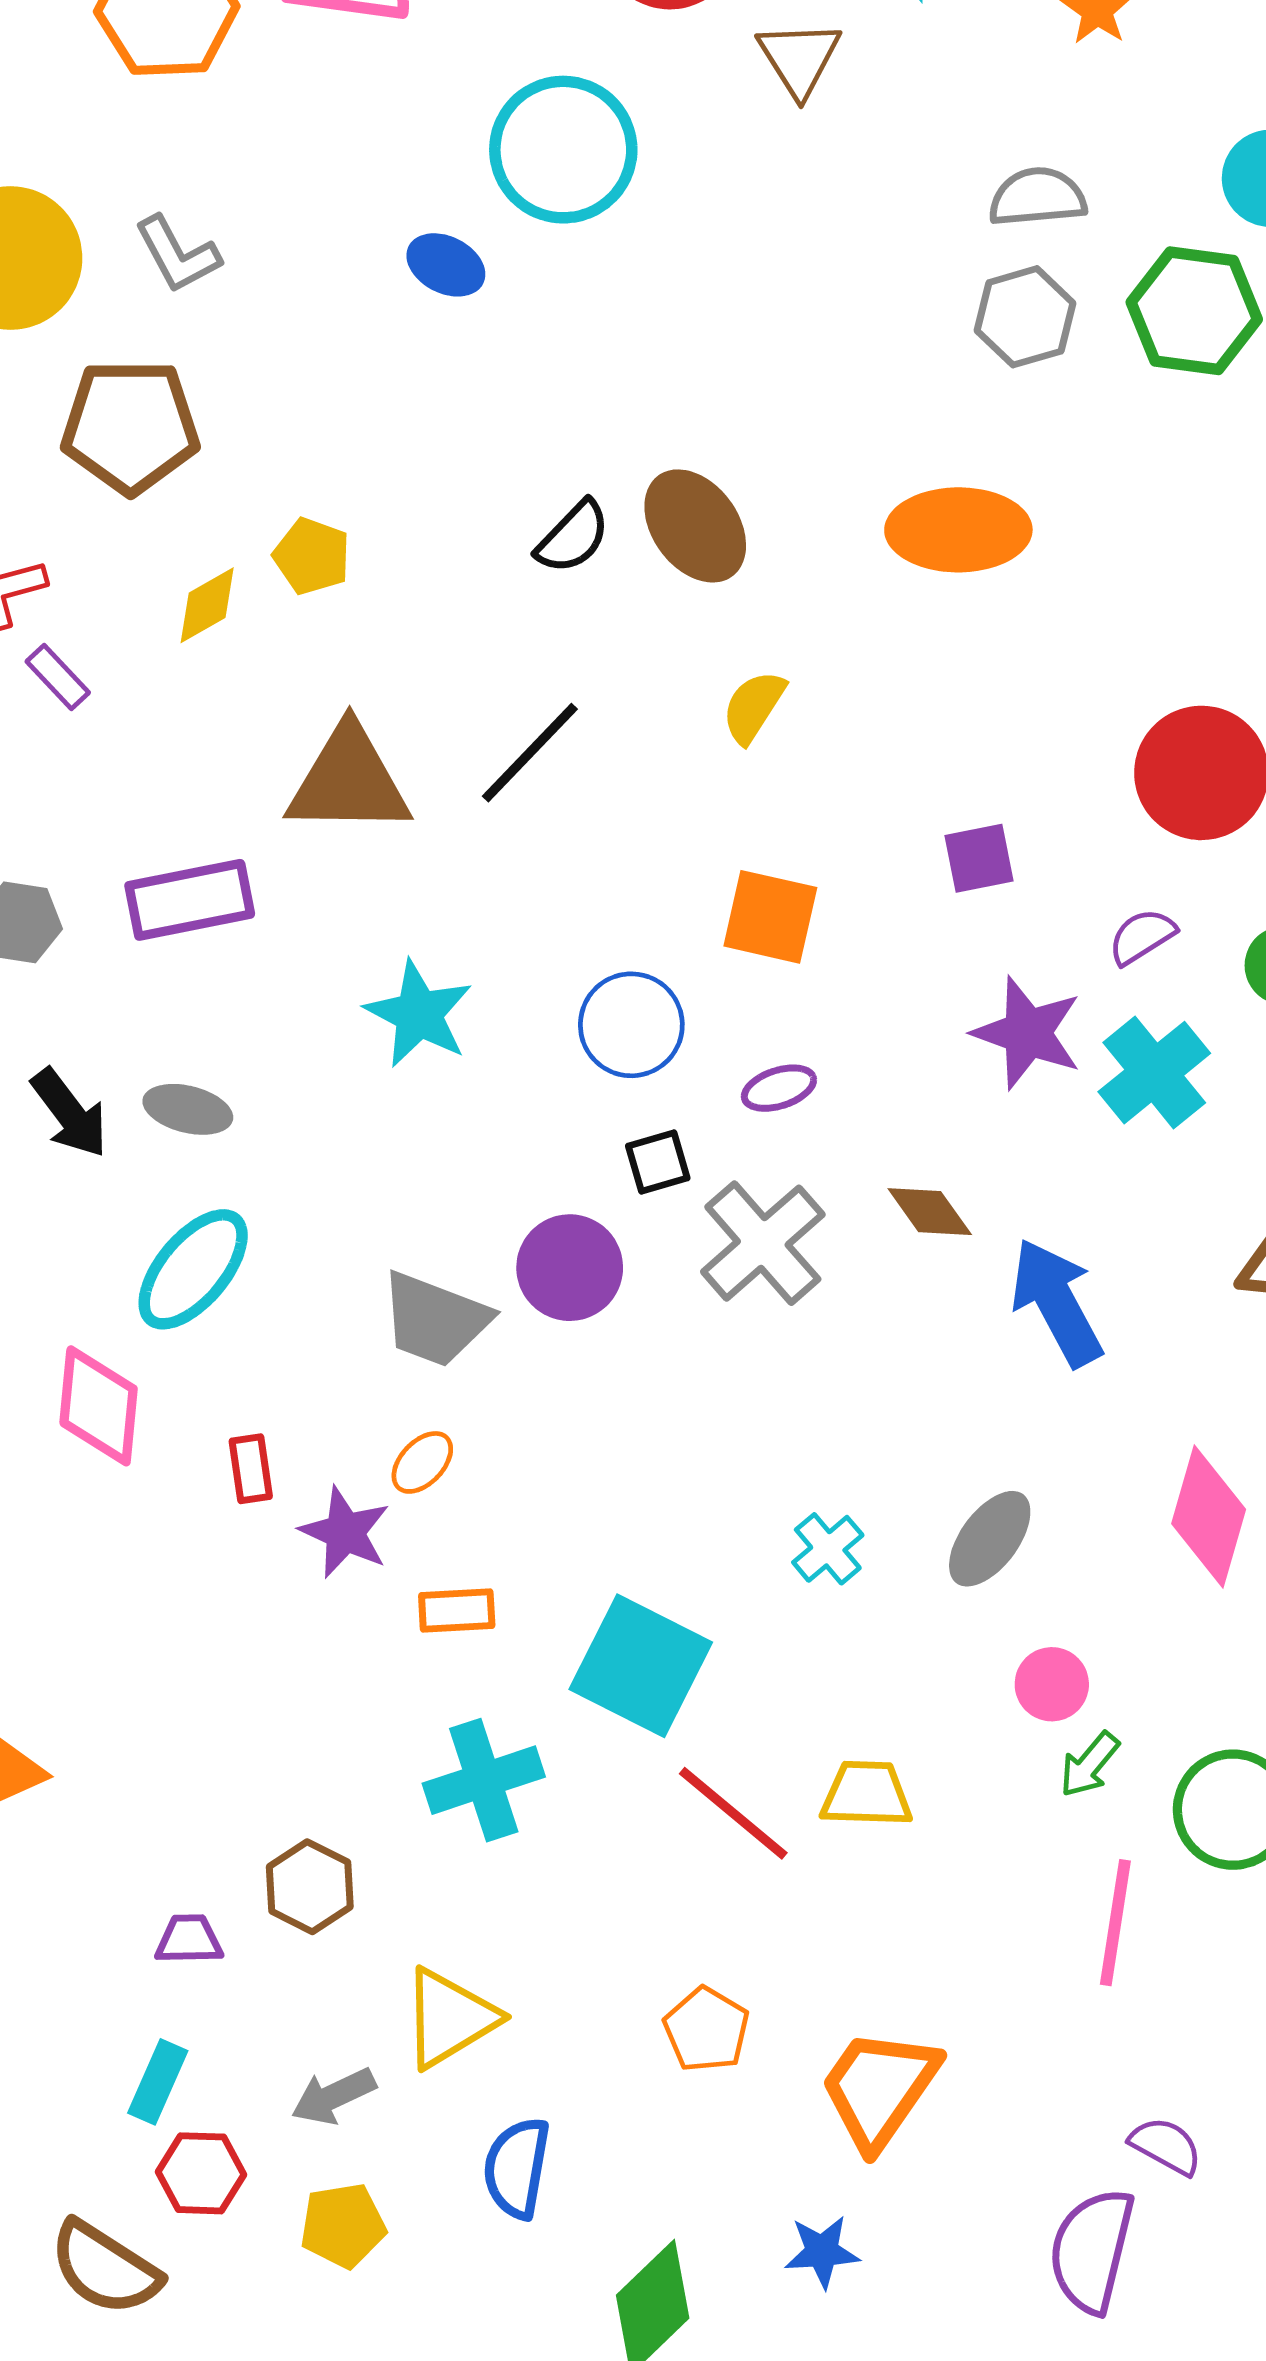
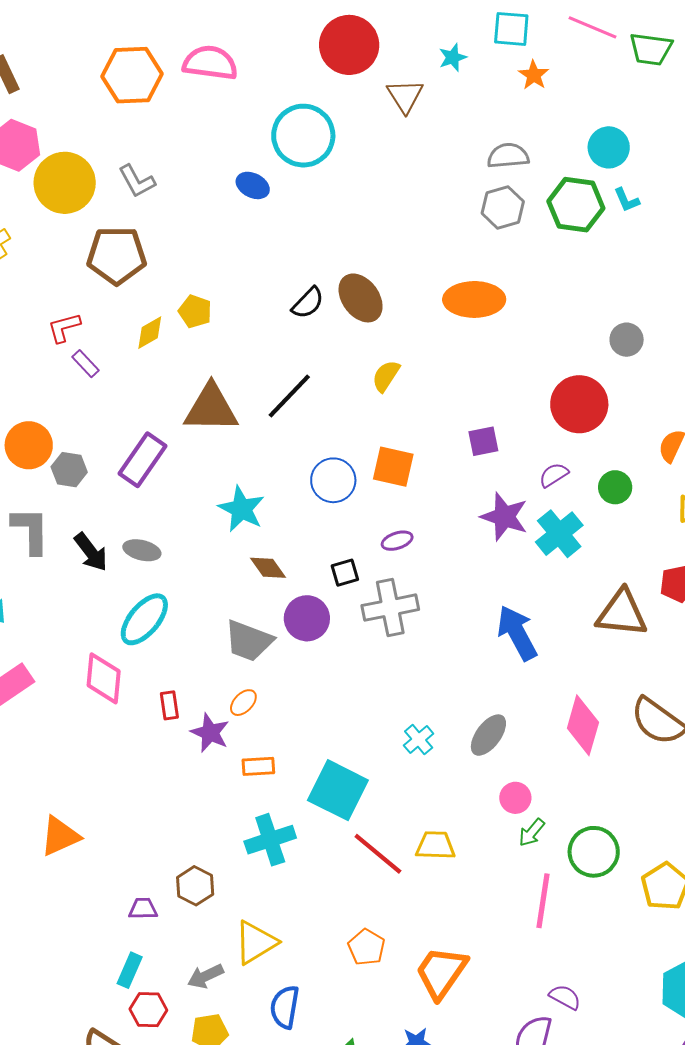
purple rectangle: (190, 900) -> (143, 460), turned -44
blue circle: (631, 1025) -> (333, 480), moved
brown diamond: (930, 1212) -> (268, 568), moved
gray cross: (763, 1243) -> (390, 608), turned 30

